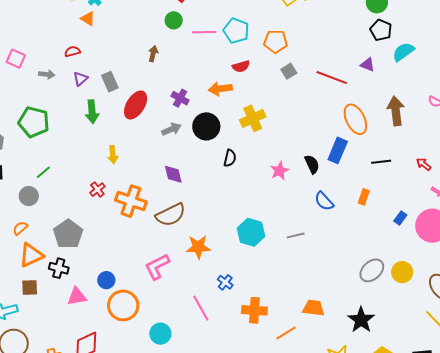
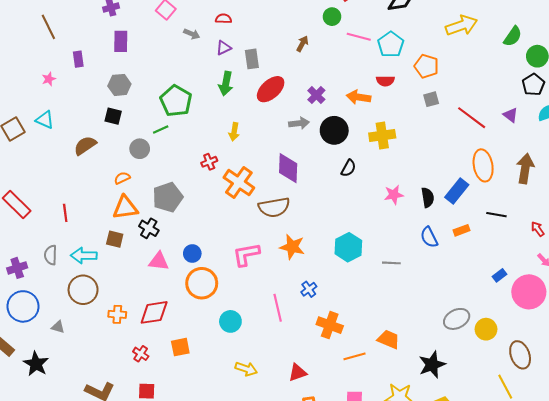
green pentagon: (34, 122) -> (176, 101), moved
purple diamond: (173, 174) -> (288, 168), size x1.4
orange rectangle: (364, 197) -> (461, 230), moved, turned 35

